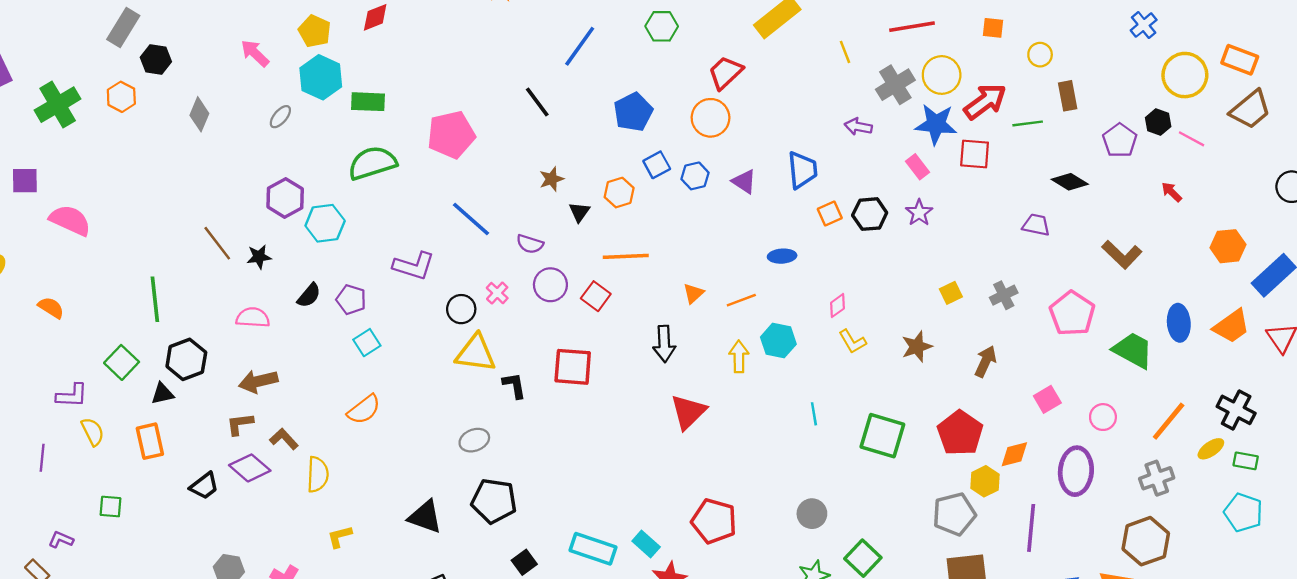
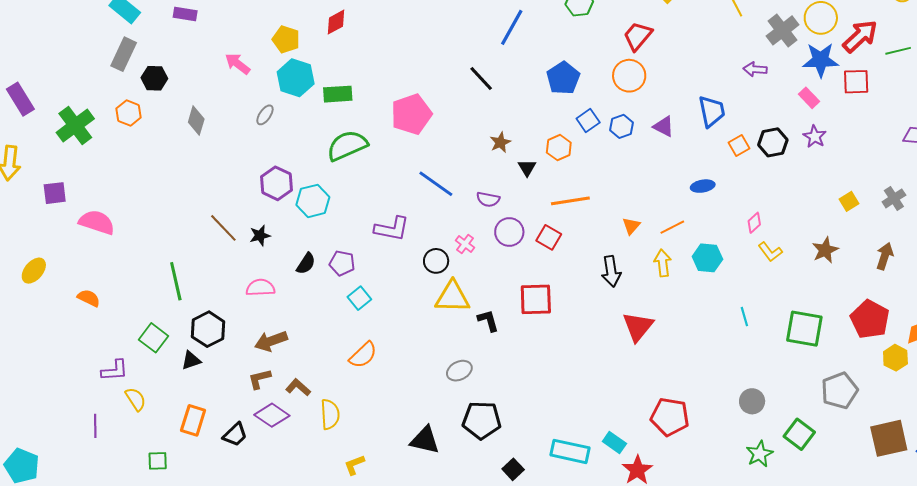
yellow arrow: (739, 356) -> (663, 263), moved
orange rectangle: (150, 441) -> (193, 420), moved, turned 36
gray pentagon: (954, 514) -> (840, 390), moved

